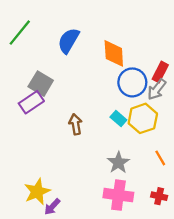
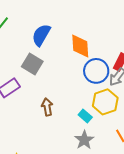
gray square: (41, 84) -> (32, 64), moved
cyan rectangle: (118, 118) -> (85, 116), moved

